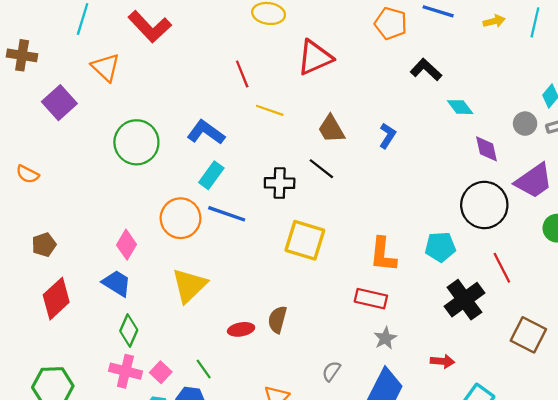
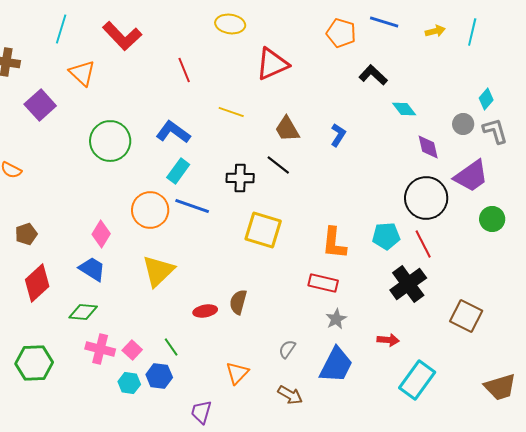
red line: (242, 74) -> (184, 70), moved
red line: (502, 268) -> (423, 244), moved
green diamond: (129, 330) -> (83, 312), moved, turned 72

